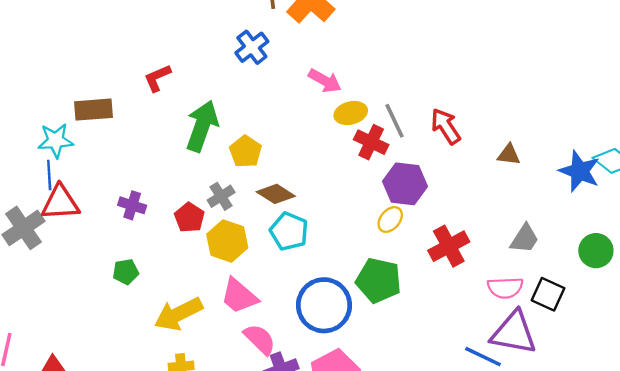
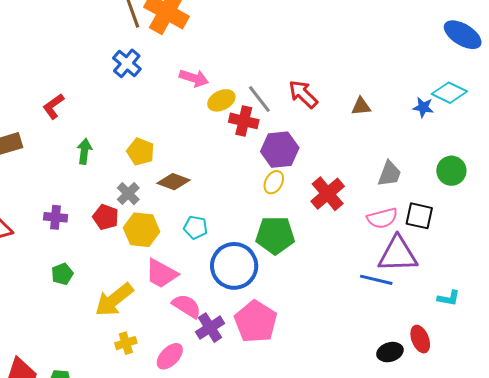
green arrow: (202, 126) -> (84, 151), moved, size x0.6
blue star: (580, 171) -> (423, 107), size x0.6
cyan pentagon: (289, 231) -> (196, 227), moved, size x0.7

